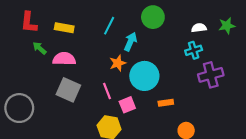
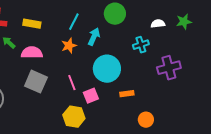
cyan cross: (194, 50) -> (141, 45), moved
orange star: (118, 63) -> (69, 46), moved

